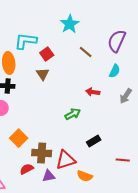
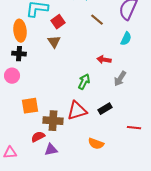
gray arrow: (126, 96) -> (120, 79), moved
green arrow: (73, 114) -> (84, 82), turned -35
orange square: (19, 138) -> (30, 106), turned 36
red triangle: (66, 160) -> (77, 111), moved
purple triangle: (49, 176) -> (51, 150), moved

